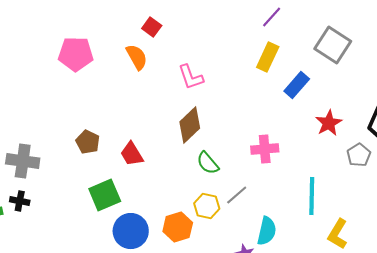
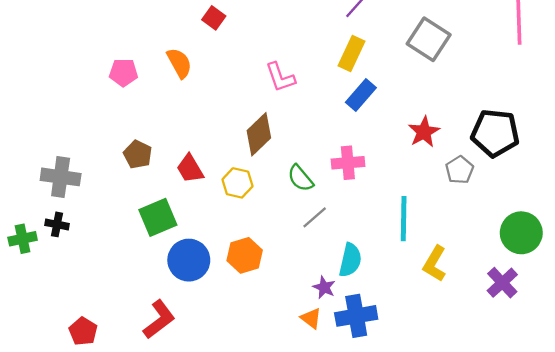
pink pentagon: (76, 54) -> (123, 72), moved, size x0.7
orange semicircle: (137, 57) -> (179, 63), moved
pink L-shape: (191, 77) -> (280, 77), moved
blue rectangle: (297, 85) -> (361, 95), moved
green semicircle: (208, 163) -> (300, 178), moved
yellow hexagon: (207, 206) -> (237, 183), moved

